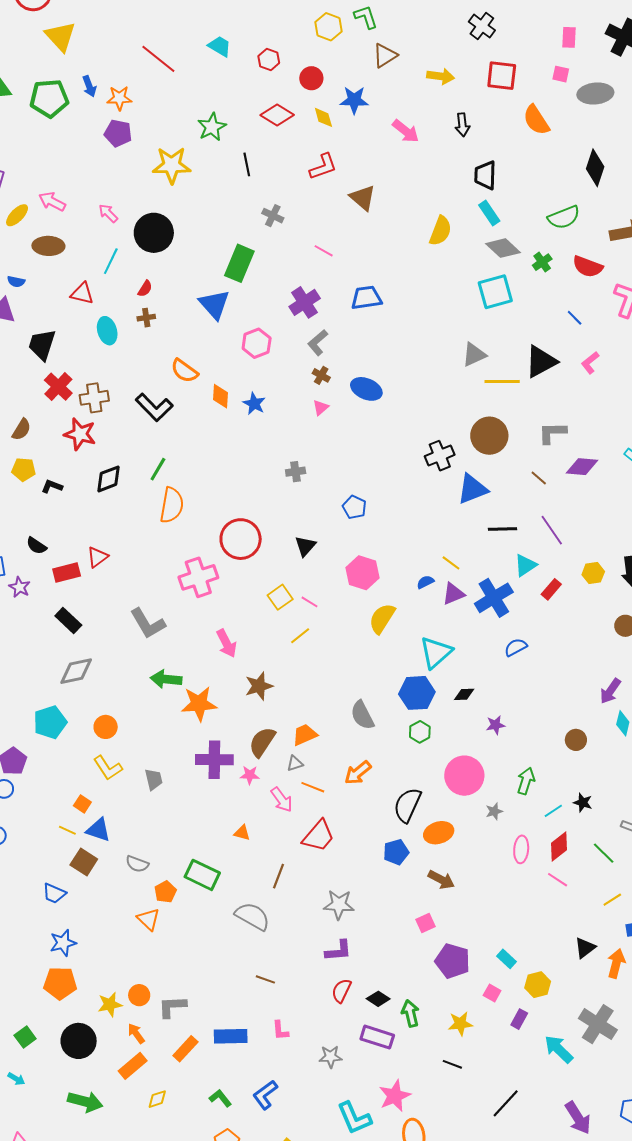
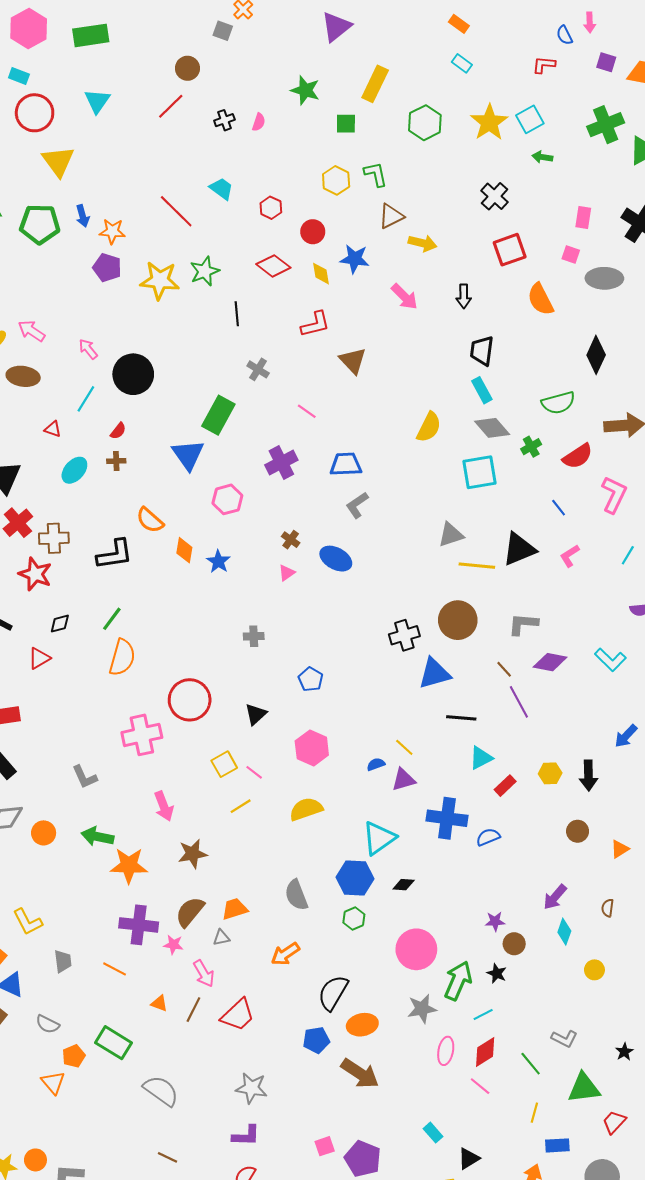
red line: (158, 59) -> (176, 211), moved
yellow arrow: (441, 76) -> (423, 243), moved
red square: (502, 76) -> (510, 250), turned -32
yellow star: (172, 165) -> (160, 280), moved
yellow semicircle: (440, 231) -> (429, 427), moved
red semicircle: (588, 267) -> (578, 456), turned -60
red triangle: (82, 293) -> (53, 429), size x0.7
cyan ellipse: (107, 331) -> (74, 470), turned 52
gray L-shape: (318, 343) -> (357, 505), moved
black L-shape: (154, 407) -> (115, 554), turned -60
black diamond: (109, 479) -> (60, 624), size x0.7
purple line: (552, 530) -> (519, 702), moved
red triangle: (97, 557) -> (39, 658), moved
blue cross: (494, 598) -> (447, 818), moved, turned 33
yellow semicircle: (382, 618) -> (306, 809), moved, turned 32
gray L-shape: (148, 623) -> (85, 777), size x0.7
blue semicircle: (516, 647) -> (488, 837), moved
purple star: (496, 725) -> (495, 921), moved
orange circle: (106, 727) -> (44, 833), moved
pink circle: (464, 776) -> (416, 949), moved
gray trapezoid: (154, 779) -> (63, 961), moved
green arrow: (526, 781) -> (458, 981), size x1.4
orange line: (313, 787) -> (115, 969), moved
black star: (583, 803) -> (497, 973), moved
gray star: (494, 811) -> (422, 1009), size x1.6
brown line: (278, 876) -> (193, 1010), moved
brown arrow: (441, 880) -> (360, 1073), size x1.4
yellow line: (612, 900) -> (534, 1113), turned -48
pink square: (426, 923) -> (325, 1146), moved
black triangle: (585, 948) -> (469, 1159), moved
cyan rectangle: (507, 959) -> (433, 1133), moved

